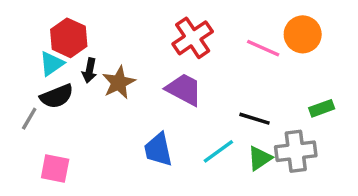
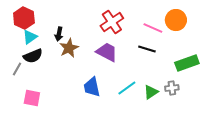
red hexagon: (69, 38) -> (24, 18), moved
black arrow: (89, 70) -> (59, 34), moved
green rectangle: (322, 108) -> (187, 63), size x1.6
black line: (255, 119) -> (147, 49), moved
gray cross: (296, 151) -> (172, 88), size x0.6

